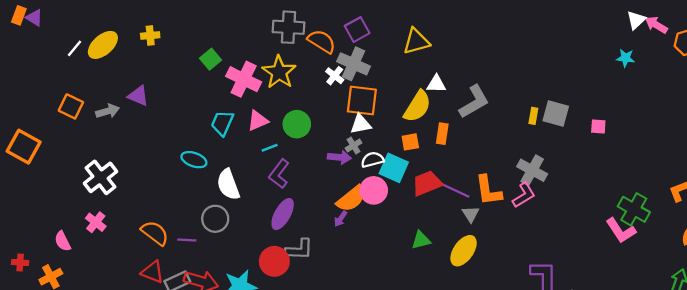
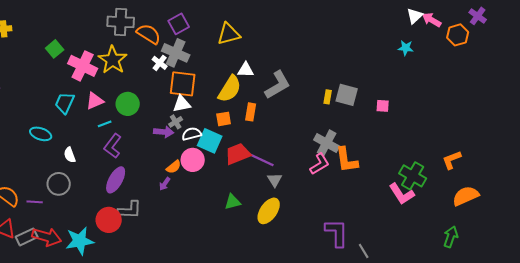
white semicircle: (228, 184) -> (70, 155), size x0.6
orange L-shape: (488, 190) -> (347, 160), moved
orange semicircle: (351, 199) -> (174, 167), size x0.6

